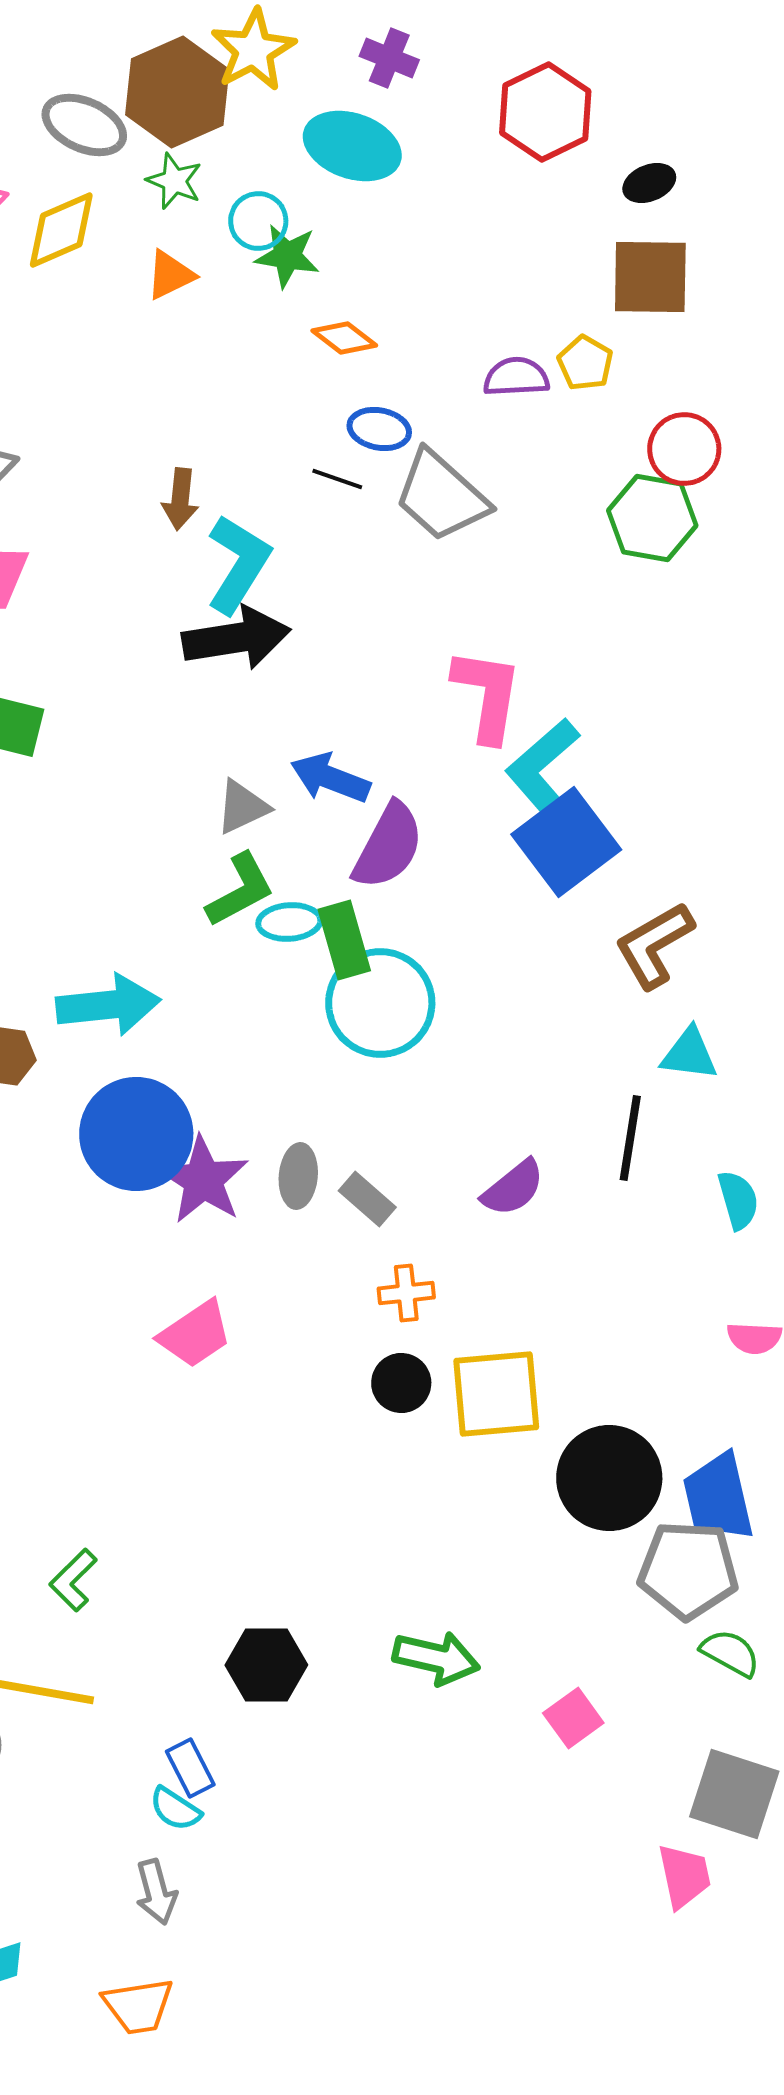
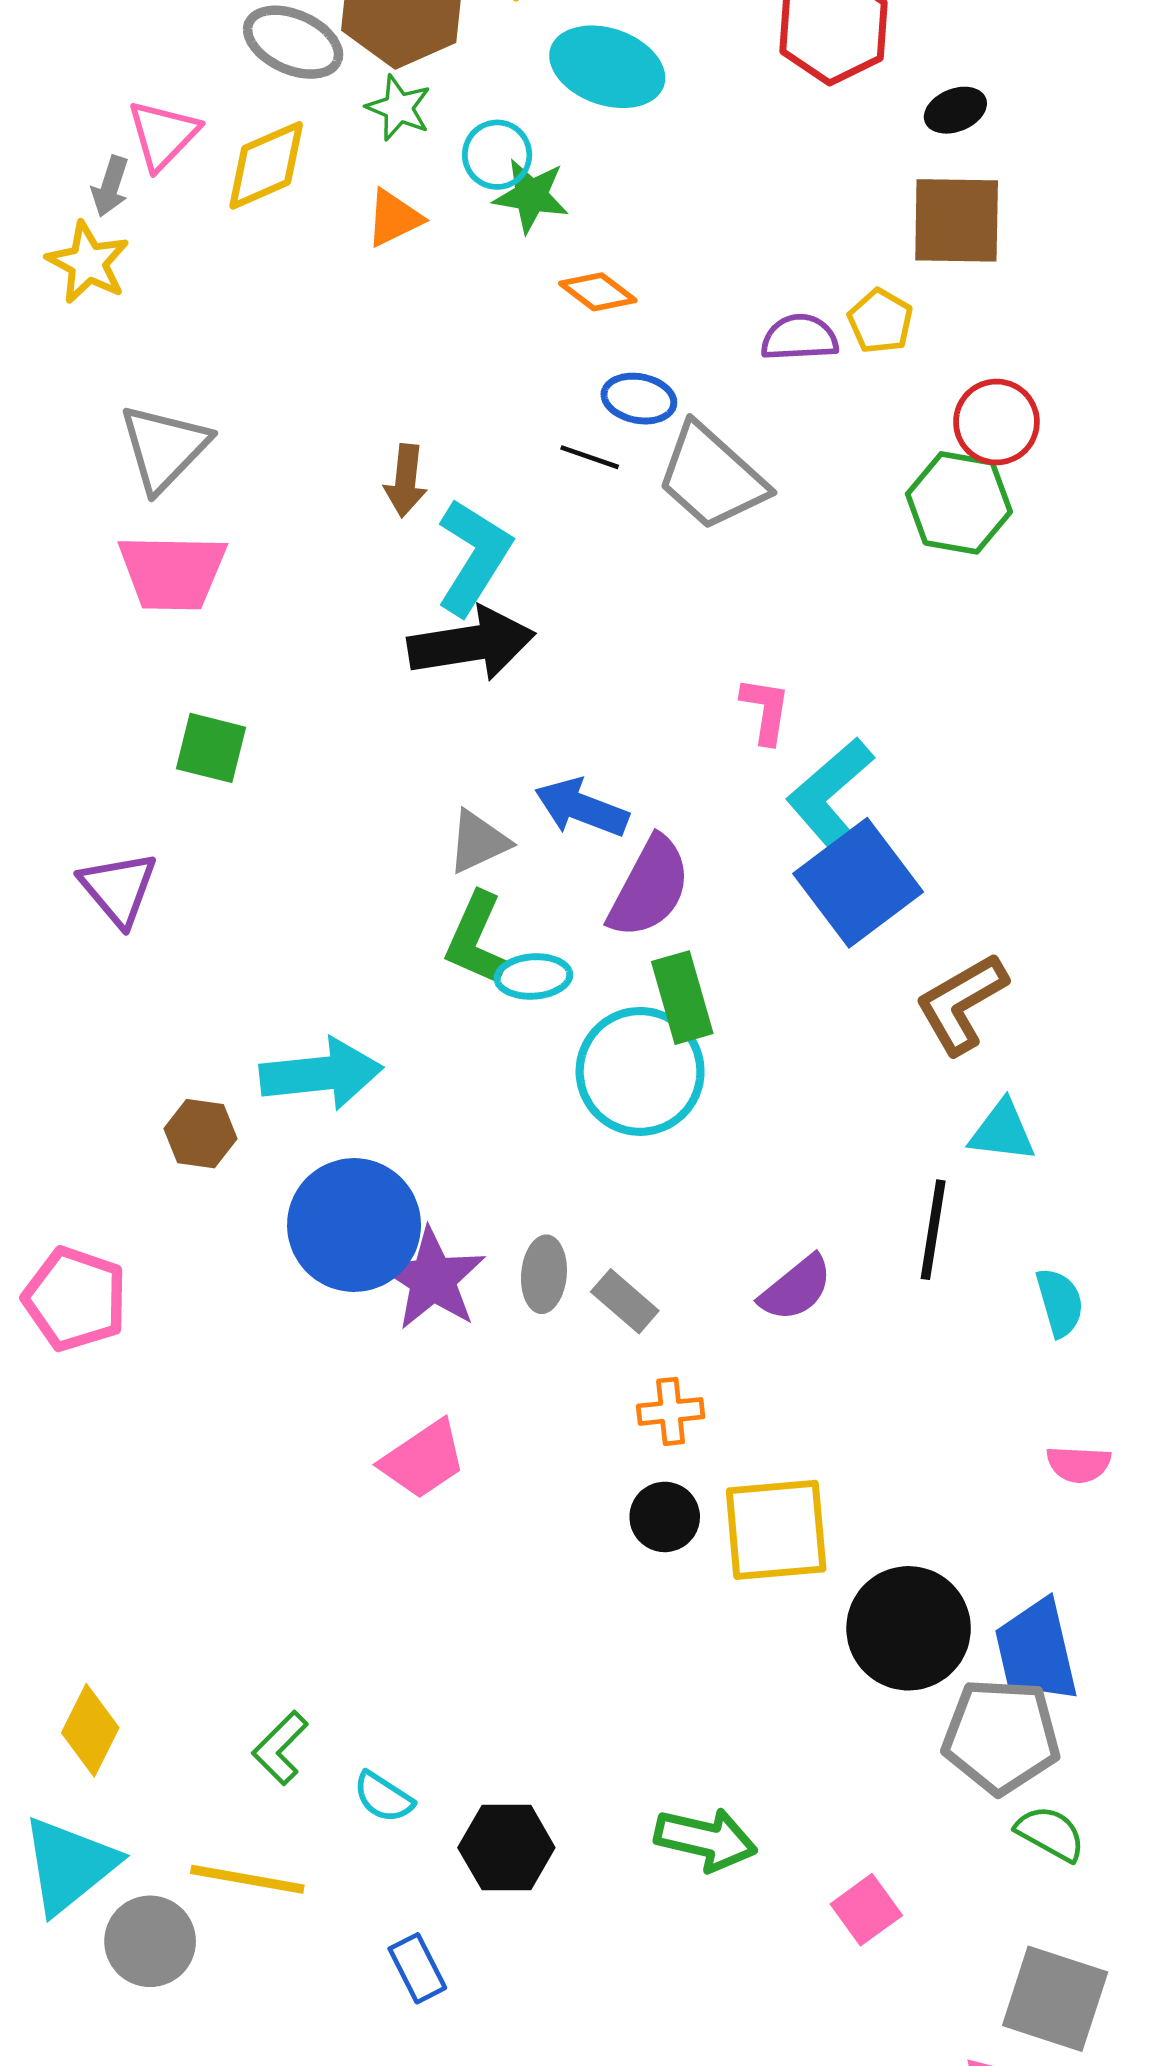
pink L-shape: (487, 695) -> (766, 710), size x0.6
green L-shape: (240, 890) -> (476, 939), turned 142
green rectangle: (344, 940) -> (682, 998), moved
cyan semicircle: (175, 1809) -> (383, 1797), moved

